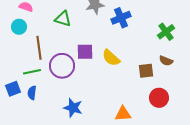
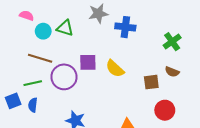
blue cross: (121, 18) -> (125, 27), turned 30
cyan circle: (19, 27) -> (43, 31), moved
brown line: (39, 48) -> (40, 58), turned -65

